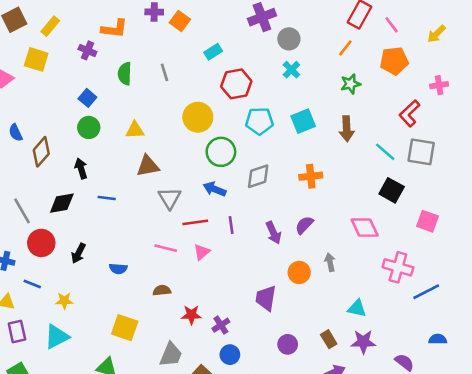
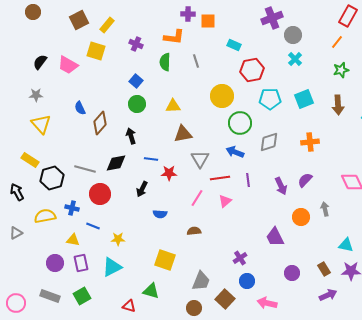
orange square: (180, 21) -> (208, 21), turned -35
orange L-shape: (114, 29) -> (174, 37), moved
cyan rectangle: (213, 52) -> (234, 45), turned 56
gray line: (22, 211) -> (85, 169), turned -45
pink line: (166, 248) -> (197, 198), turned -72
black arrow: (78, 253) -> (142, 189), moved
purple trapezoid: (266, 298) -> (275, 237), turned -35
red star: (191, 315) -> (169, 173), moved

